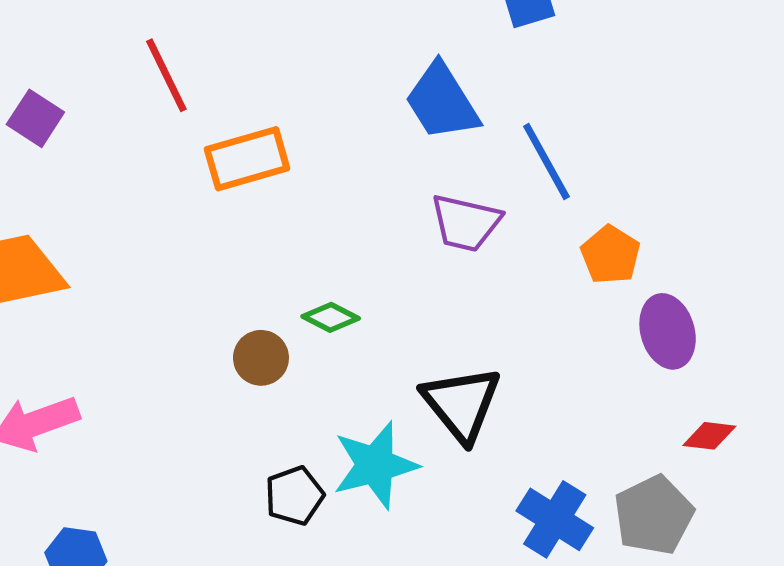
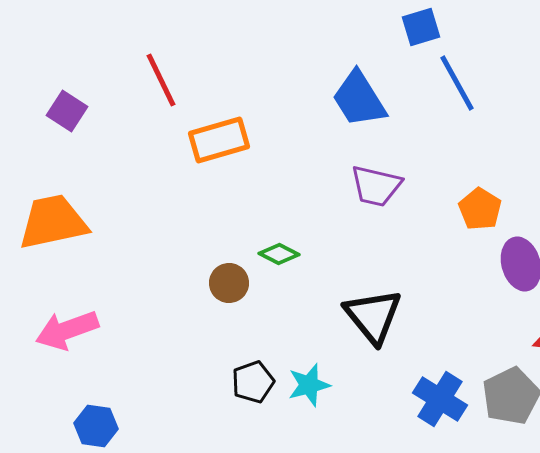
blue line: (546, 162) -> (457, 83), moved
cyan star: (375, 465) -> (309, 385), moved, size x0.7

